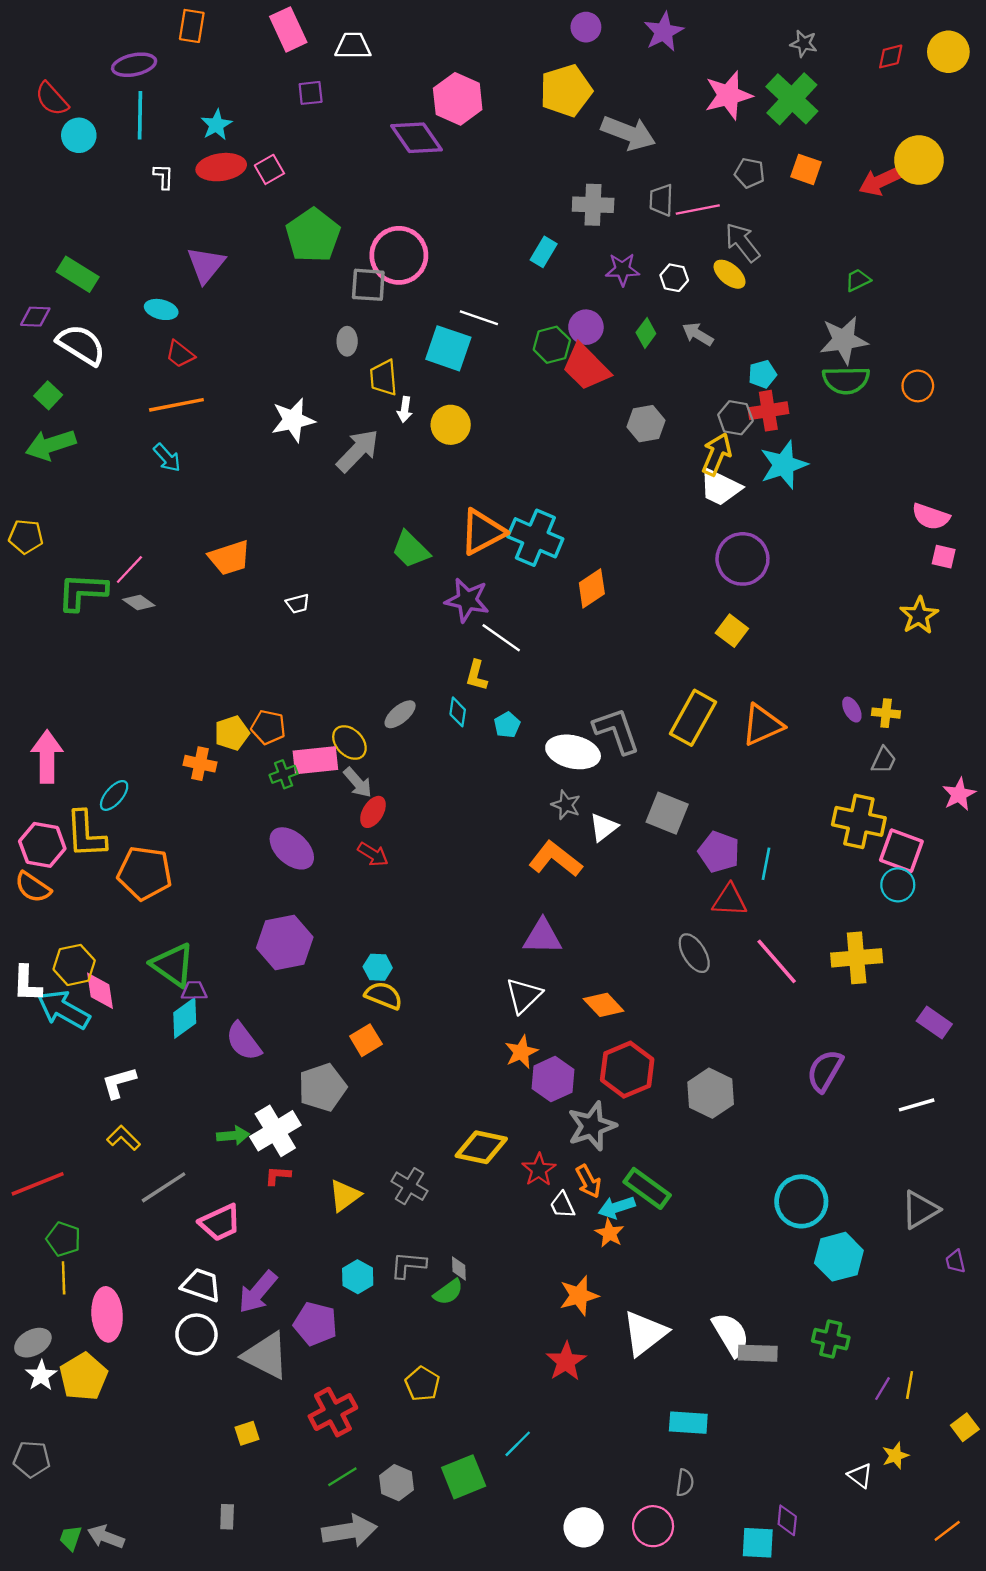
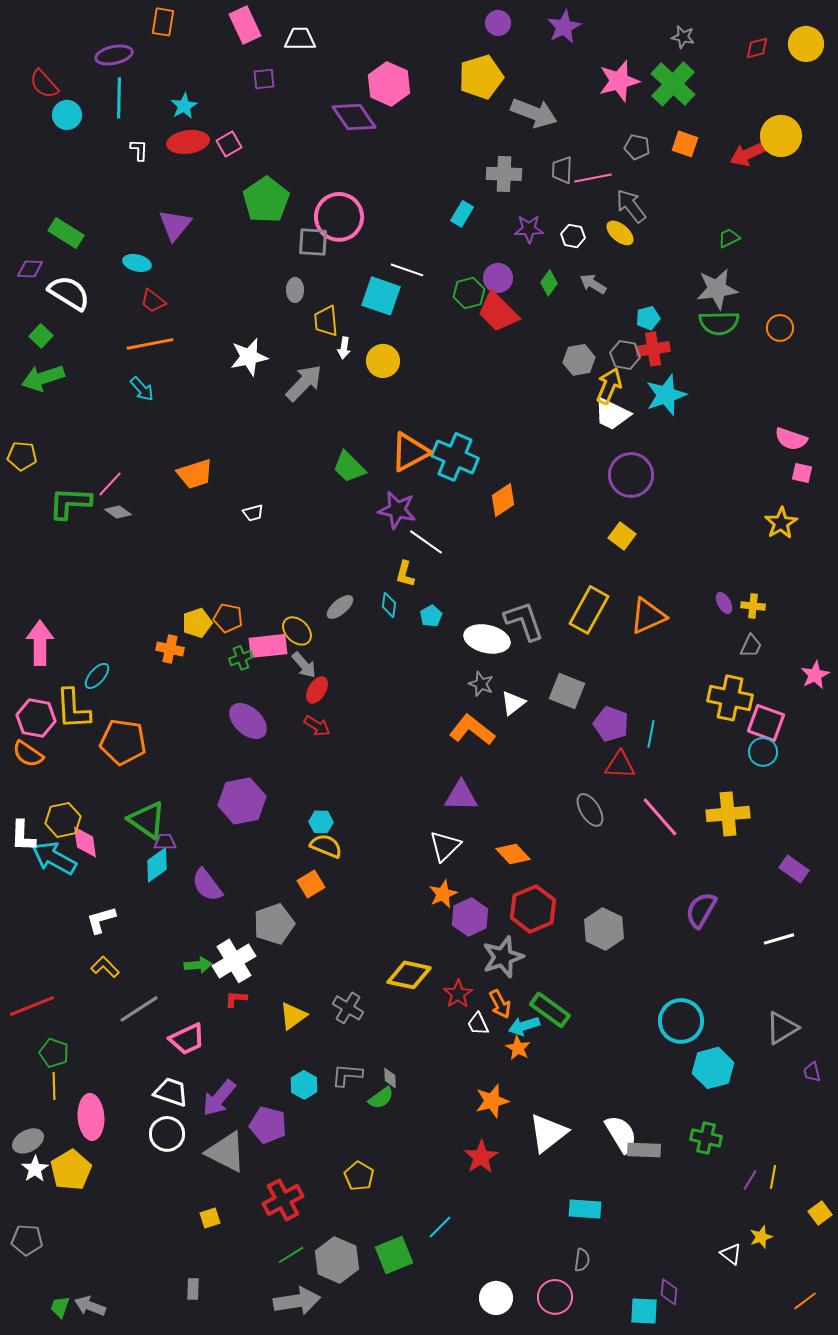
gray hexagon: (646, 424) -> (579, 360), moved
gray hexagon: (397, 1483) -> (337, 1260), size x1.5

